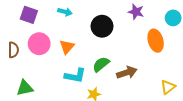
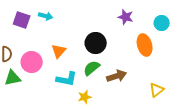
cyan arrow: (65, 12) -> (46, 16), moved
black circle: (102, 26) -> (96, 43), moved
pink circle: (39, 44) -> (32, 62), moved
green triangle: (25, 88) -> (13, 78), moved

